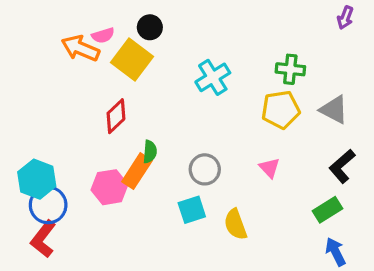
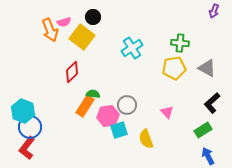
orange arrow: (80, 48) -> (50, 30), turned -135
green semicircle: (150, 152) -> (93, 94), turned -88
pink triangle: (269, 168) -> (167, 112), moved
pink hexagon: (109, 187) -> (108, 116), moved

